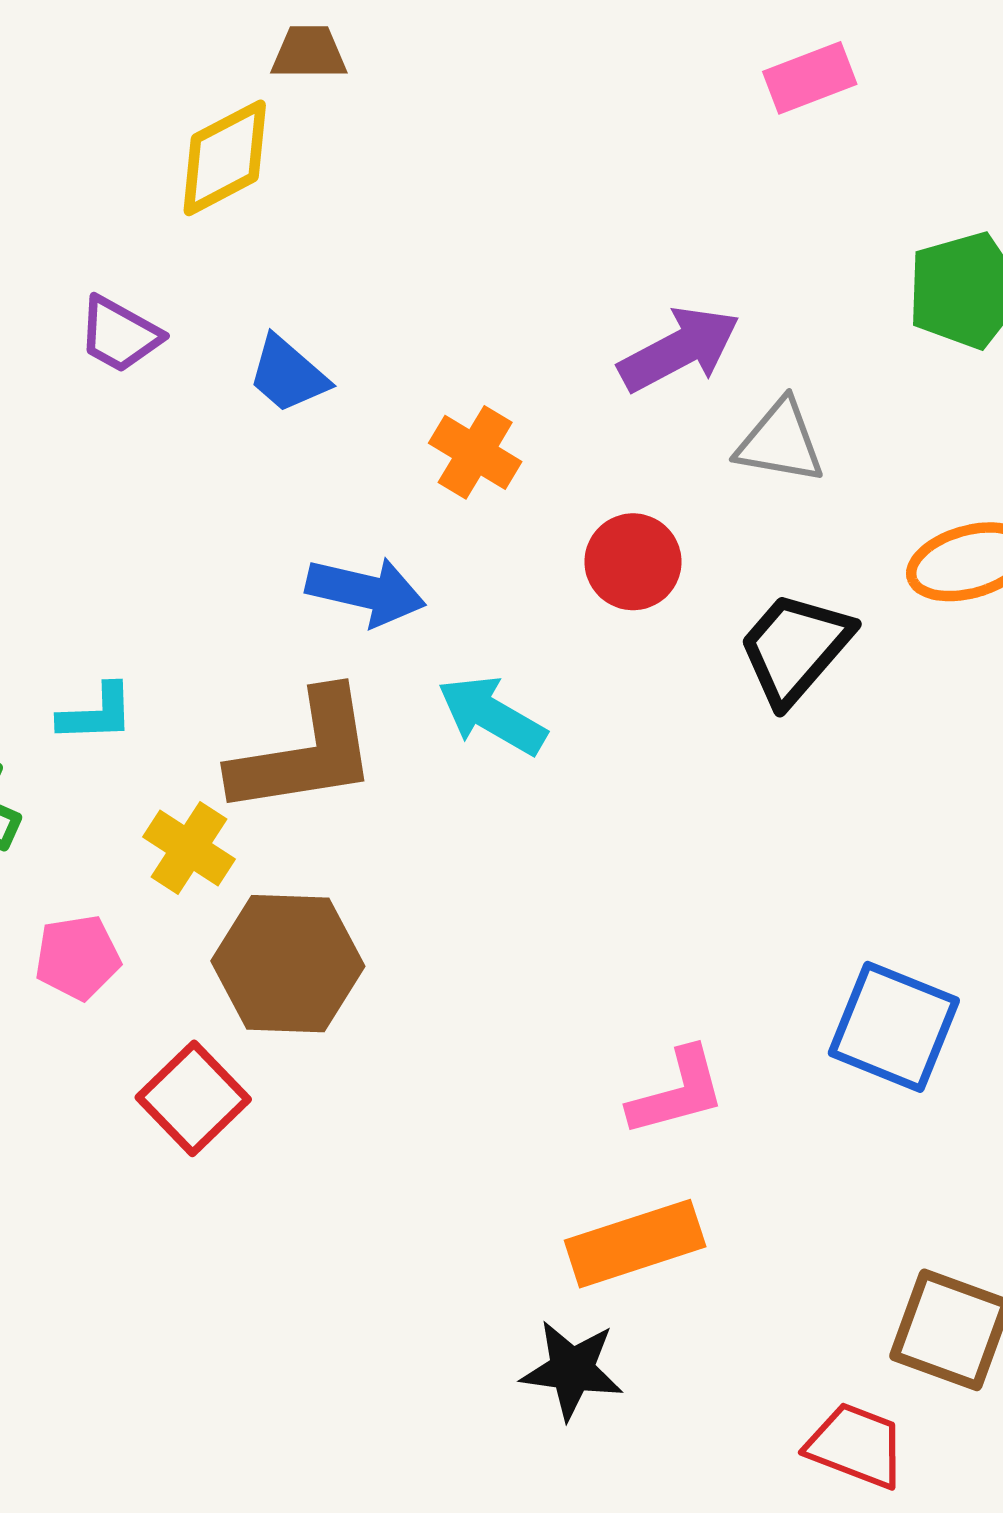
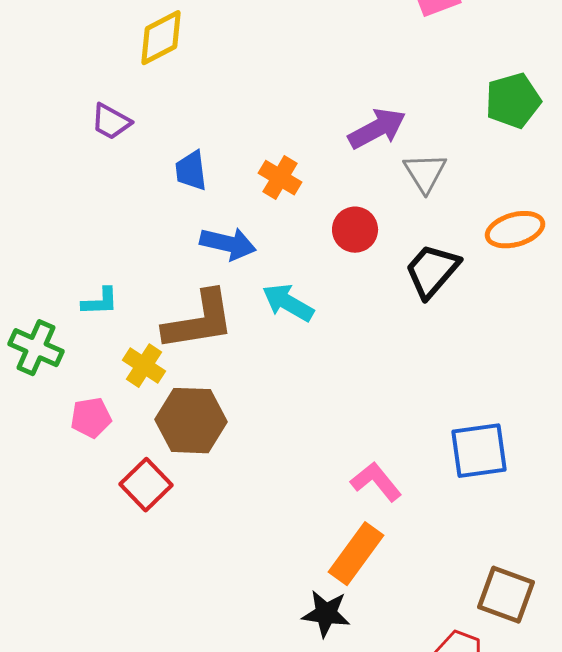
blue trapezoid: (288, 375) -> (191, 171), moved, turned 42
gray triangle: (780, 442) -> (425, 173), turned 48
blue square: (894, 1027) -> (479, 451), turned -30
pink L-shape: (677, 1092) -> (376, 482), turned -114
orange rectangle: (635, 1244) -> (356, 554), turned -36

